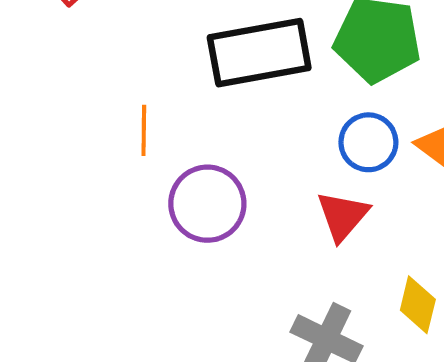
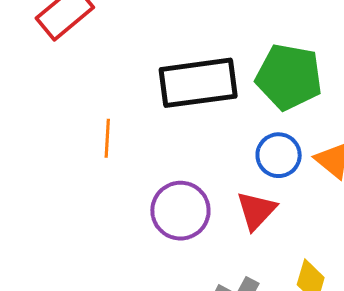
purple circle: (207, 204) -> (180, 211), moved

